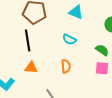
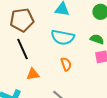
cyan semicircle: (69, 39) -> (63, 37), size x1.6

